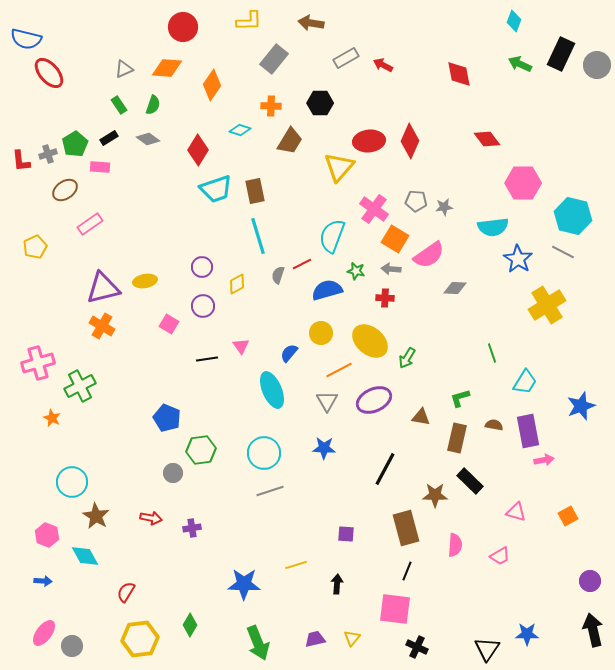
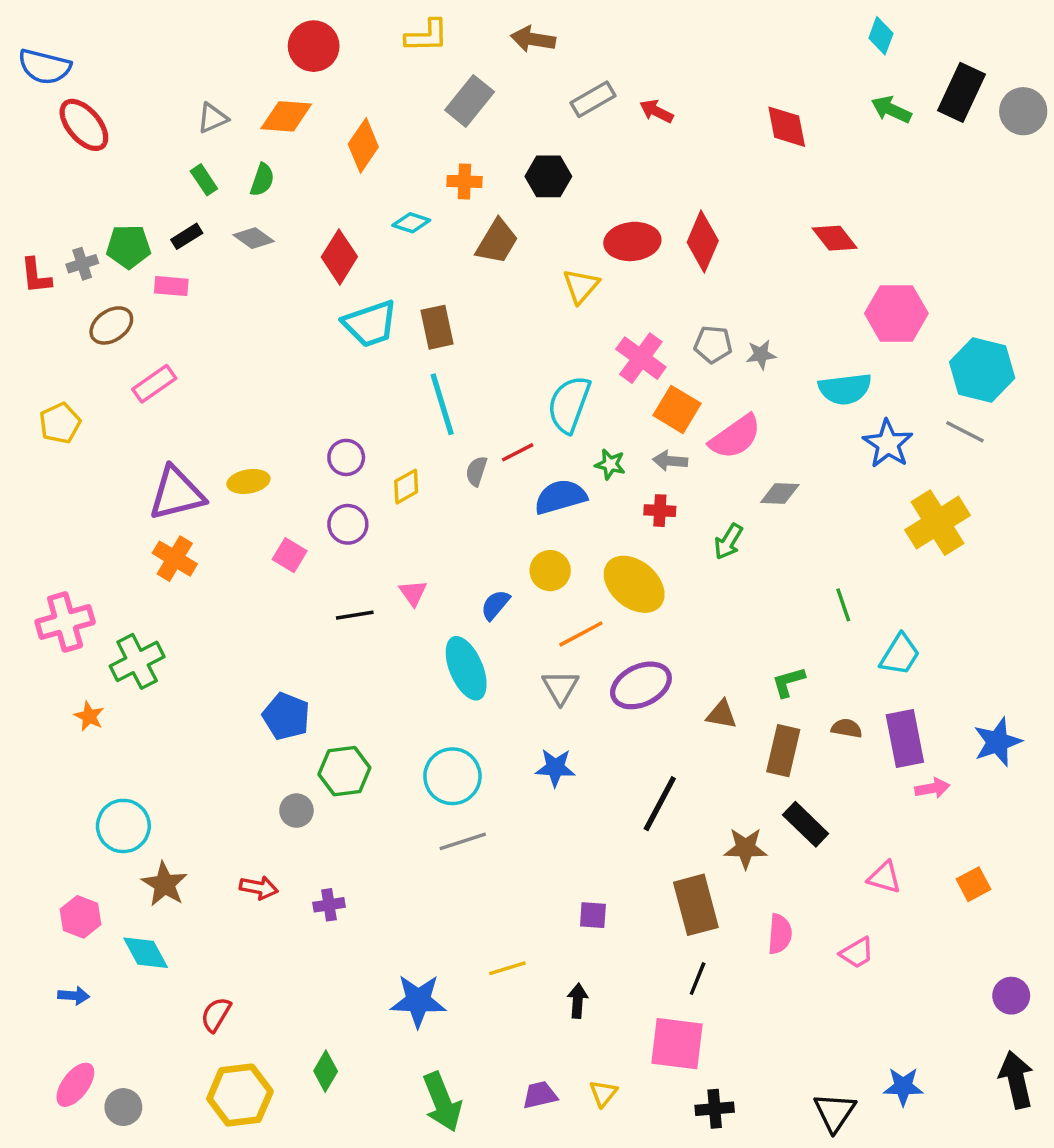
green pentagon: (75, 144) -> (128, 247), turned 30
yellow triangle: (339, 167) -> (581, 286), size x0.7
green arrow: (407, 358) -> (728, 541), moved
blue star: (581, 406) -> (997, 742), moved
black cross: (417, 647) -> (715, 1109), turned -30

